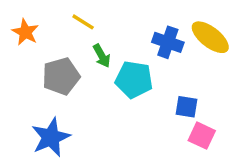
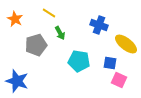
yellow ellipse: (210, 37) -> (126, 44), moved
cyan pentagon: (134, 80) -> (79, 61), moved
blue star: (51, 137) -> (17, 81), moved, turned -30

